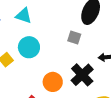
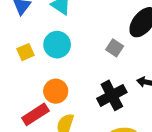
orange circle: (53, 82) -> (56, 91), moved

